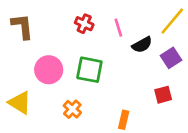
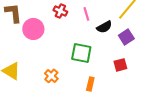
pink circle: (49, 70) -> (33, 29), moved
green square: (89, 70) -> (81, 53), moved

